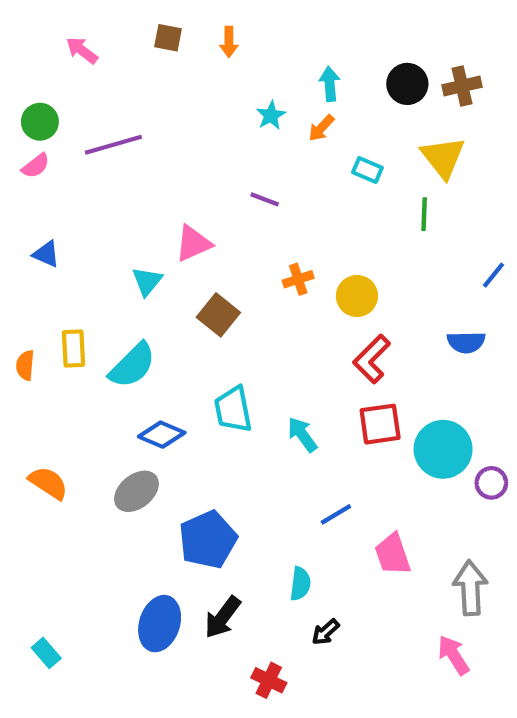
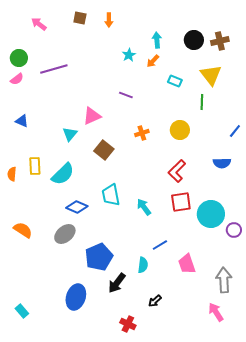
yellow circle: (357, 296) -> (180, 130), moved
cyan semicircle: (300, 584) -> (143, 265), moved
black arrow: (223, 617) -> (117, 283), moved

